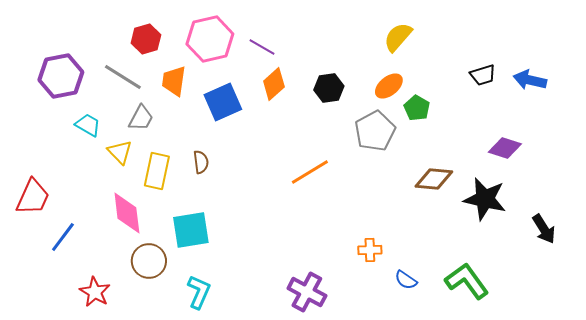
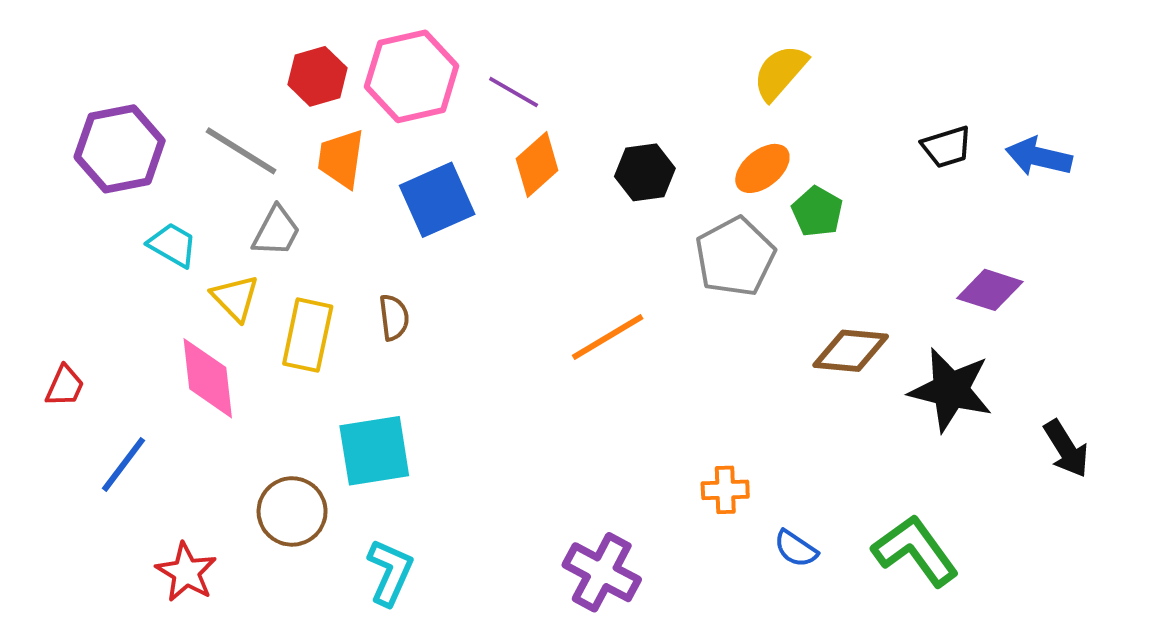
red hexagon: (146, 39) -> (318, 76), moved
red trapezoid: (33, 197) -> (65, 386), size x0.6
pink diamond: (127, 213) -> (208, 378), moved

